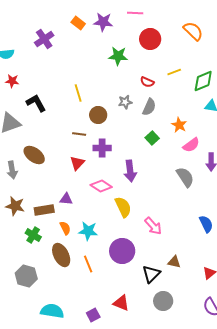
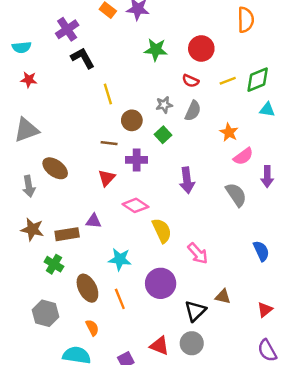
orange semicircle: (193, 31) -> (246, 20), turned 45
red circle: (150, 39) -> (201, 48), moved
yellow line: (174, 72) -> (228, 81), moved
black L-shape: (36, 103) -> (83, 58), moved
green square: (152, 138) -> (163, 135), moved
purple arrow: (130, 171) -> (187, 180), moved
orange semicircle: (65, 228) -> (92, 328), moved
gray circle: (163, 301) -> (192, 343), moved

